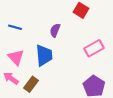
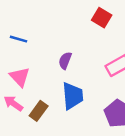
purple semicircle: (55, 30) -> (65, 61), moved
blue trapezoid: (44, 55) -> (73, 96), moved

